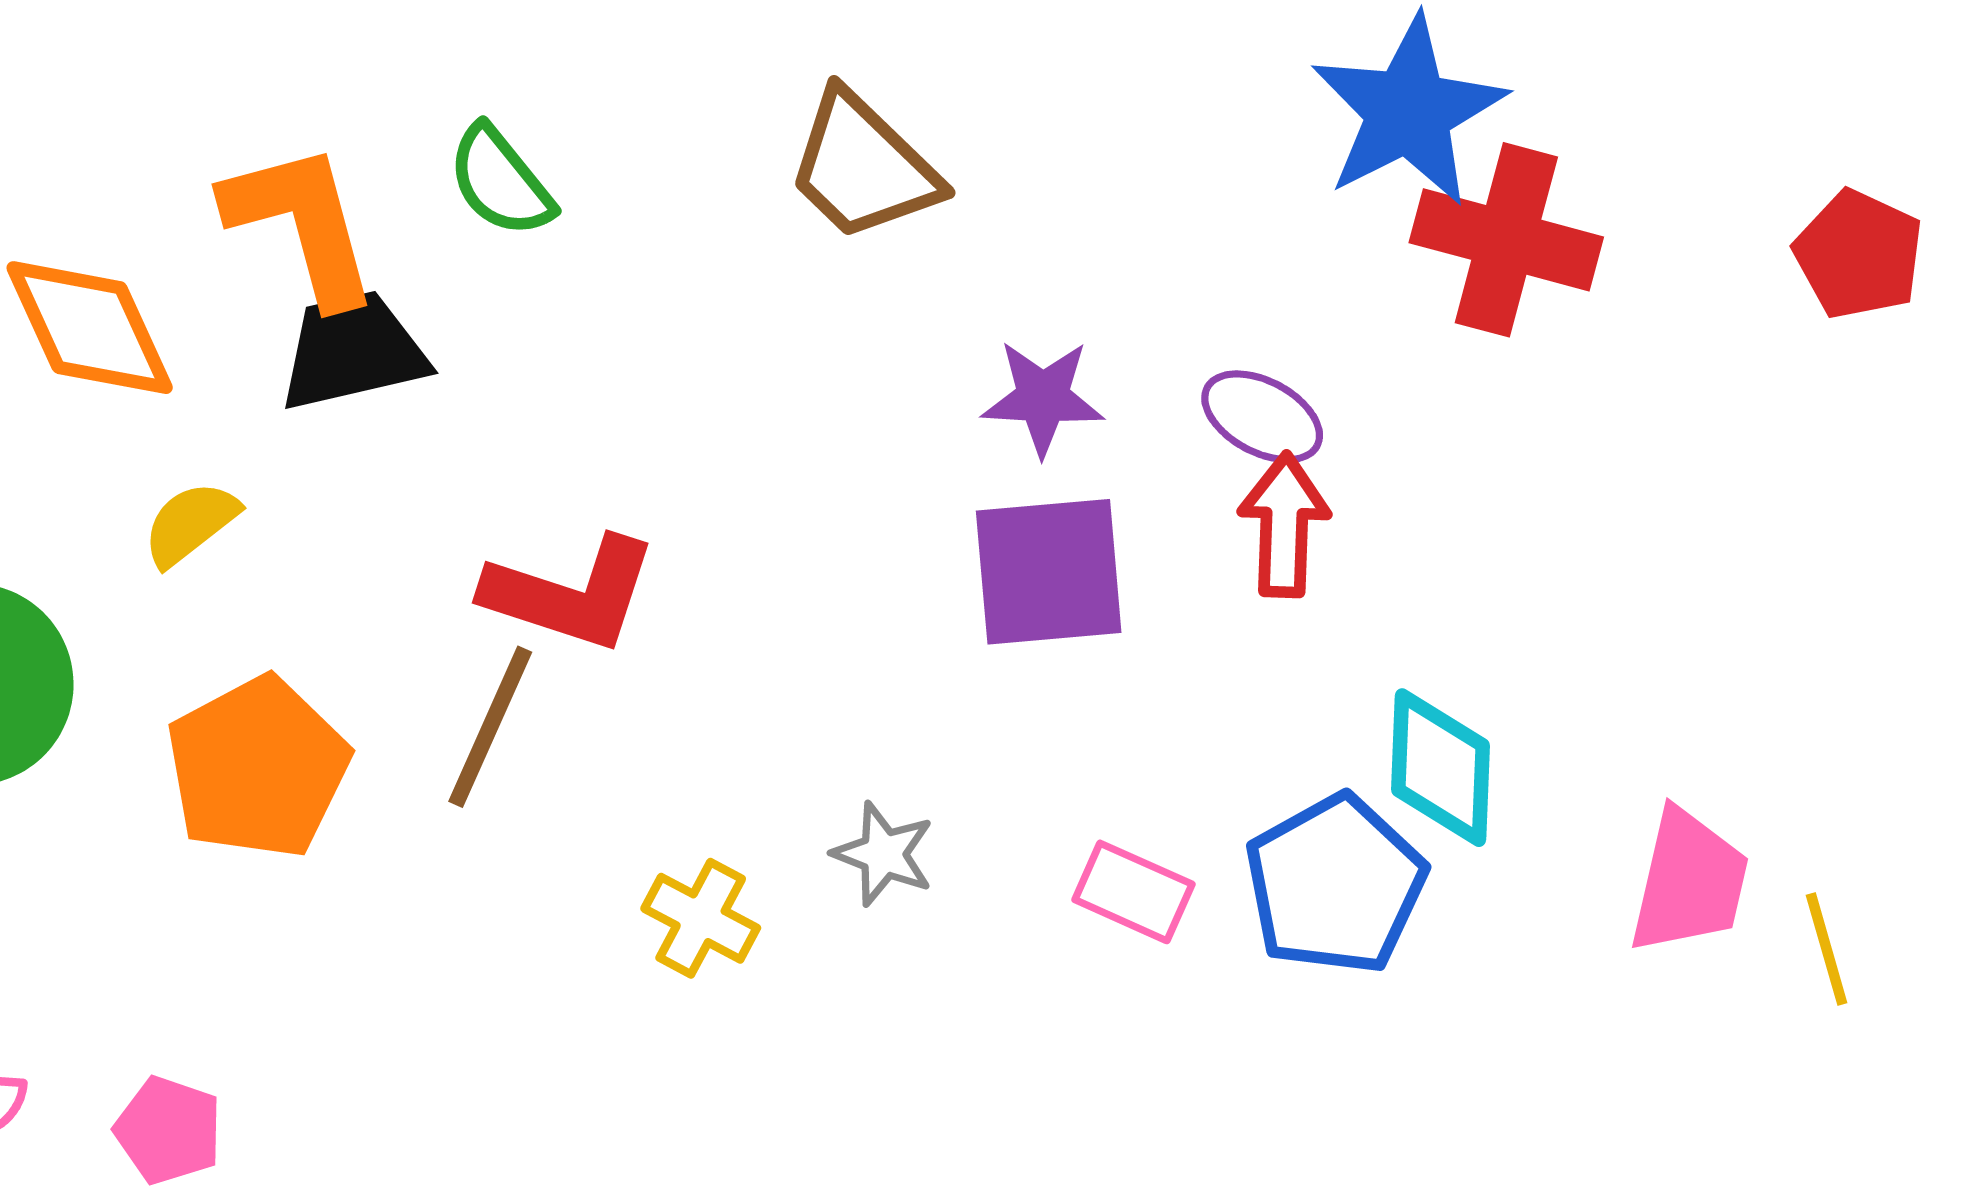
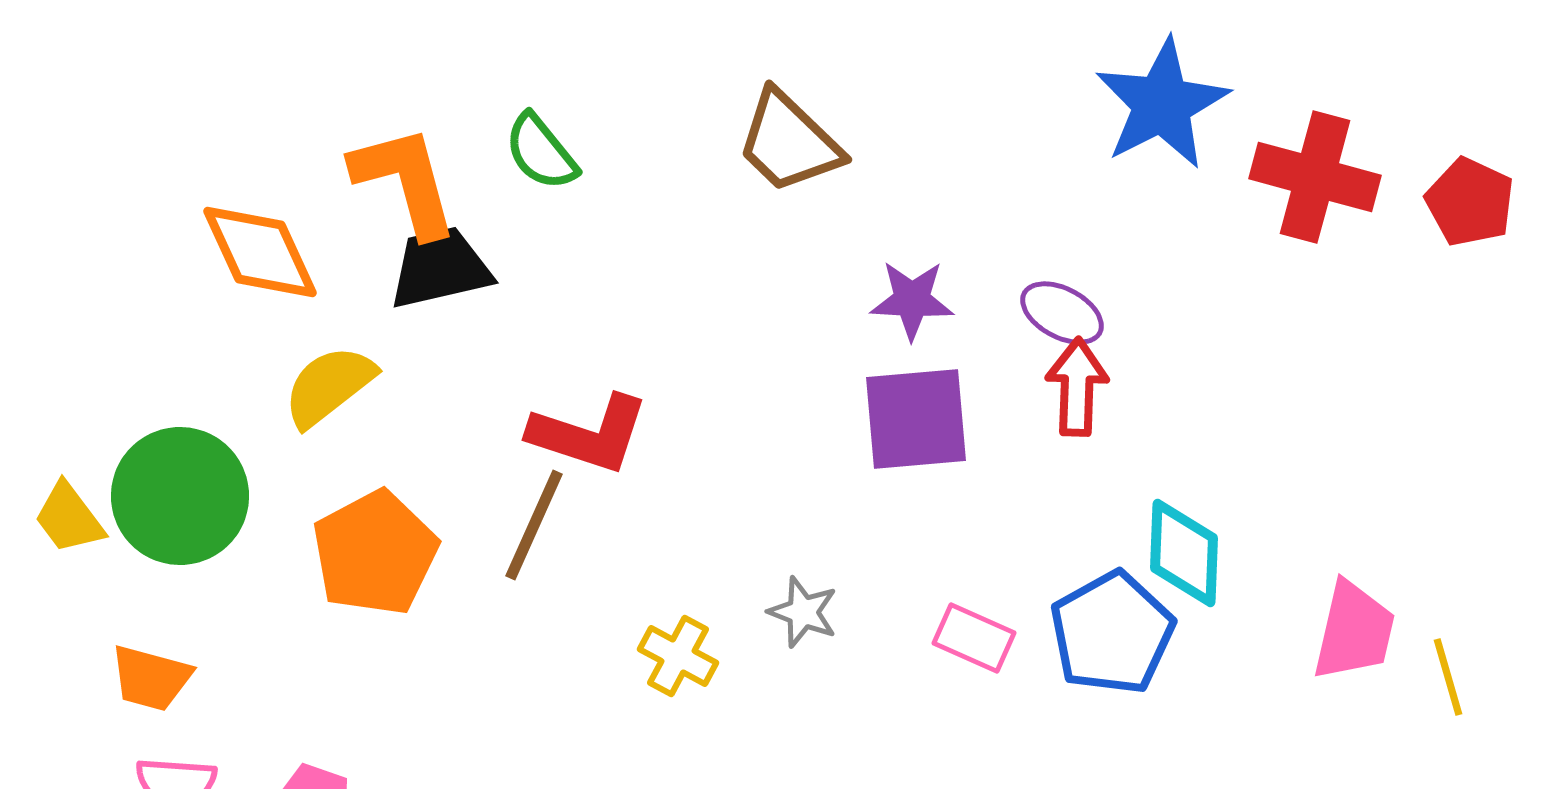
red cross: (1506, 240) -> (1315, 177), moved
yellow semicircle: (190, 523) -> (329, 386), size x1.4

